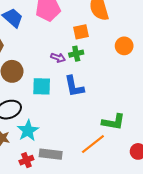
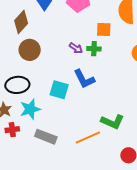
cyan square: (42, 86) -> (59, 90), moved
blue L-shape: (74, 86) -> (84, 79), turned -30
red cross: (26, 160) -> (12, 130), moved

